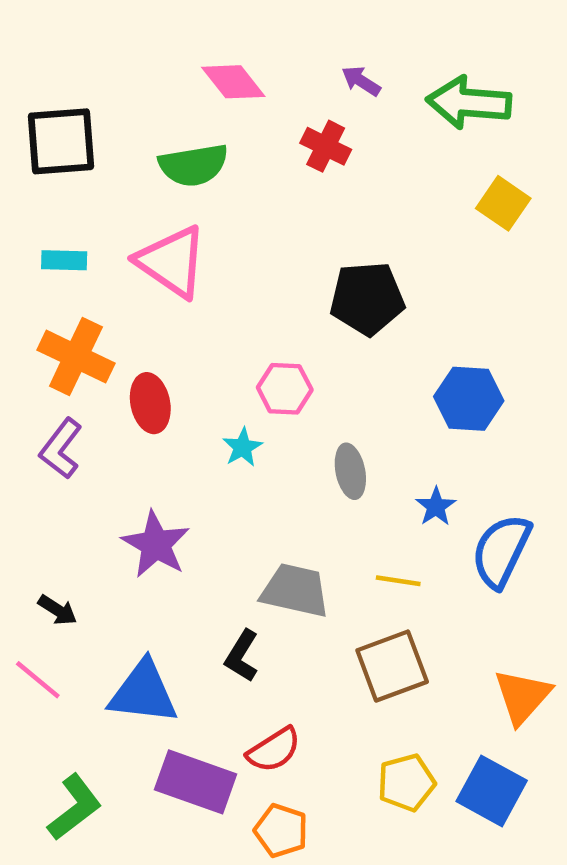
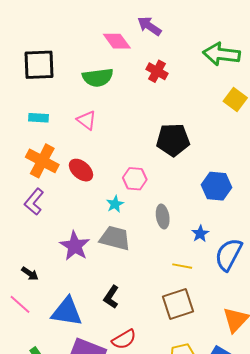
purple arrow: (361, 81) -> (149, 26), moved, size x1.4
pink triangle: (172, 262) -> (86, 120), size x0.6
red ellipse: (150, 403) -> (81, 170), moved, turned -40
gray trapezoid: (295, 590) -> (115, 238), moved

